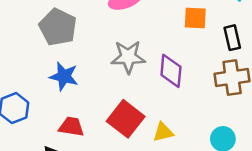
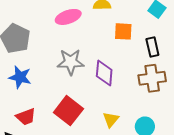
red trapezoid: (71, 127) -> (26, 117), turned 150
yellow triangle: (163, 132) -> (111, 120), moved, turned -36

